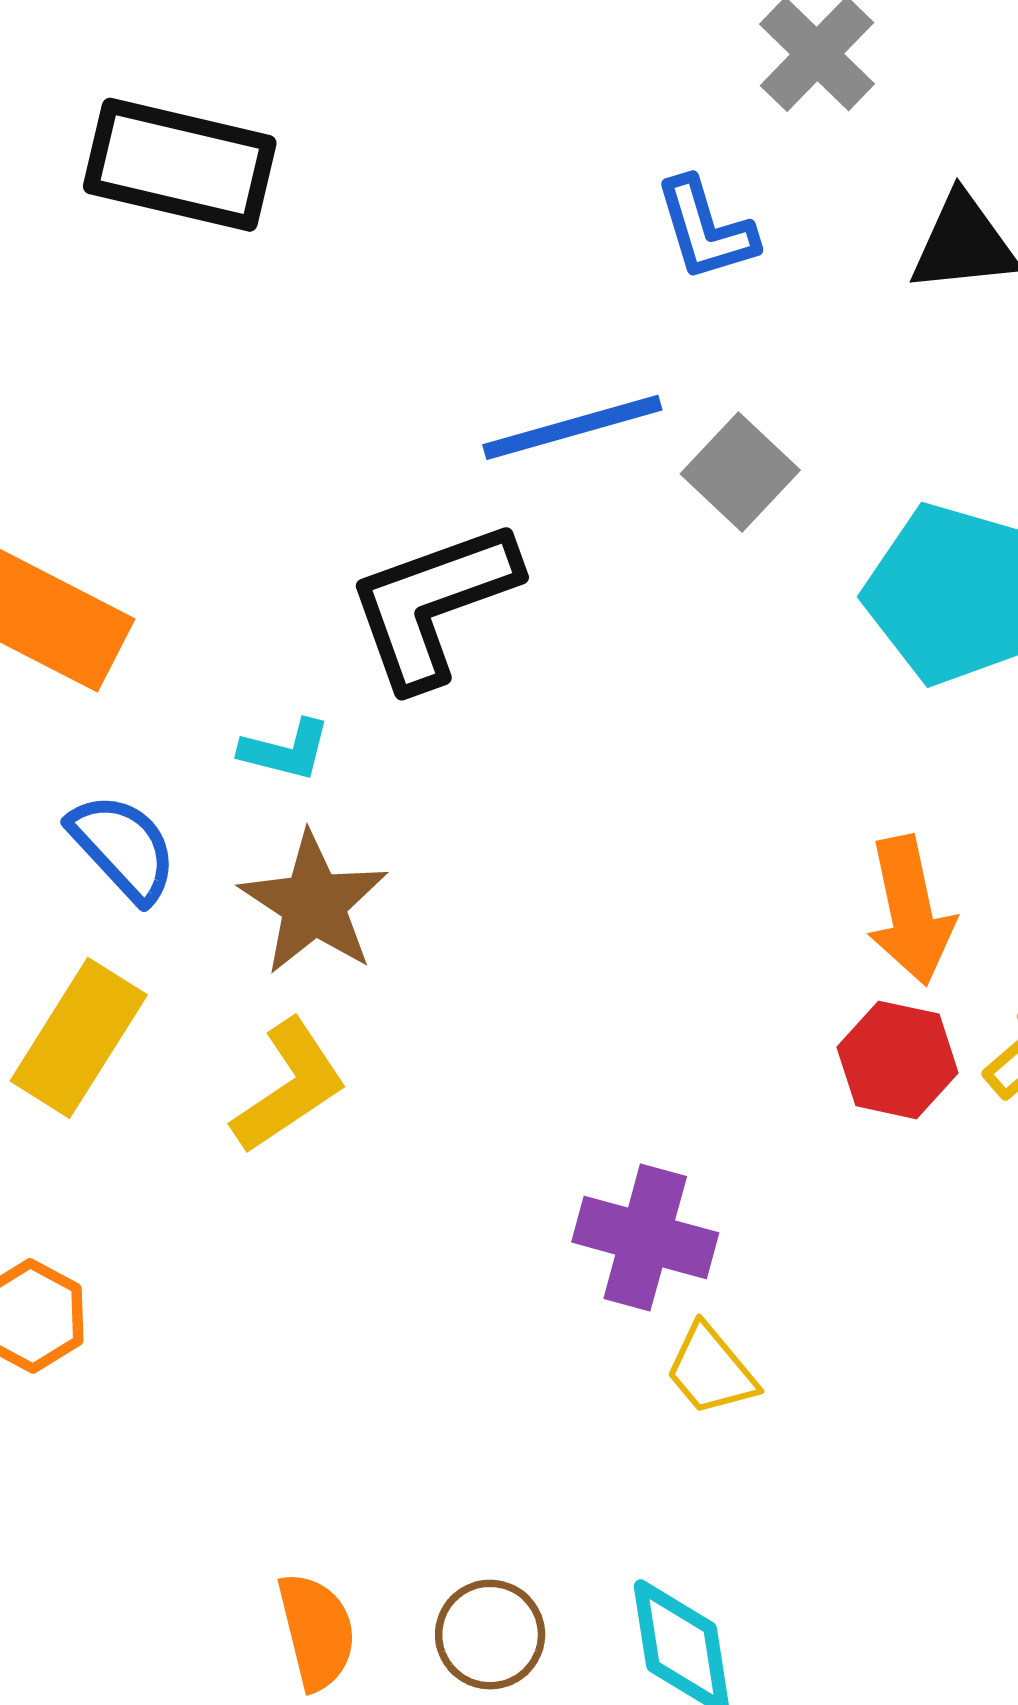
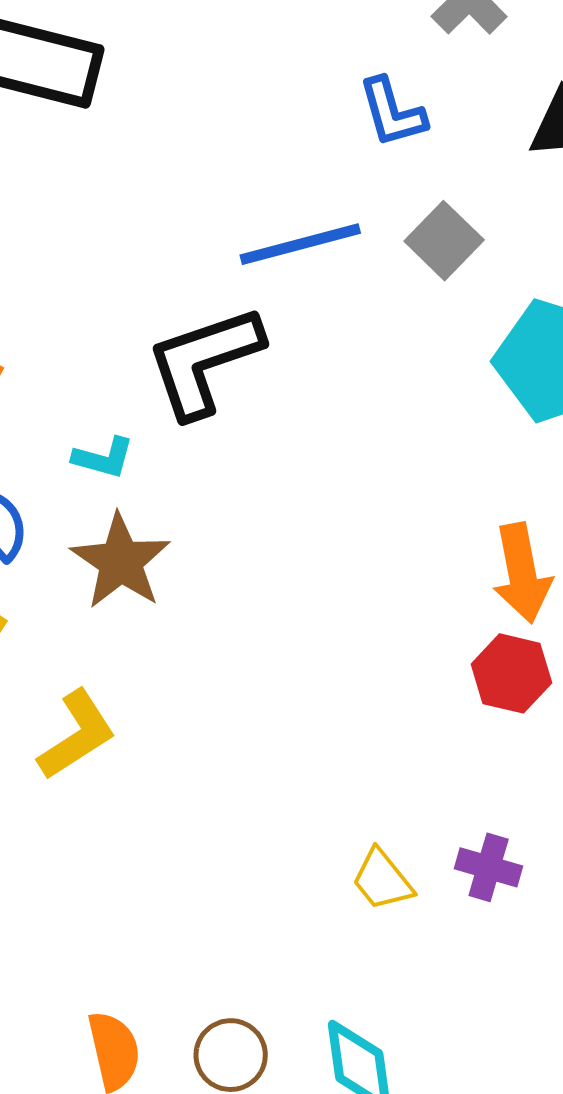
gray square: (740, 472) -> (444, 241), moved
yellow L-shape: (289, 1086) -> (77, 735), moved
purple cross: (645, 1237) -> (489, 867), moved, size x0.7

